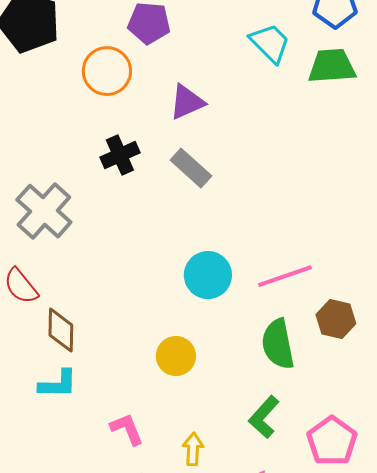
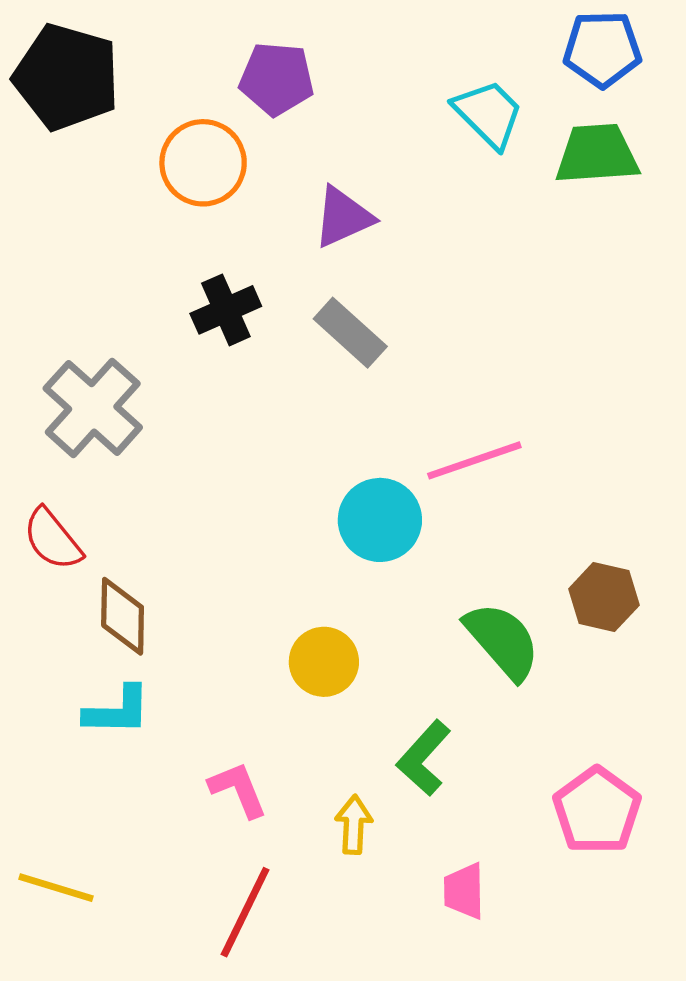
pink line: (285, 276) -> (474, 460), moved
green semicircle: (278, 344) -> (502, 641), turned 150
green L-shape: (264, 417) -> (424, 758), moved

